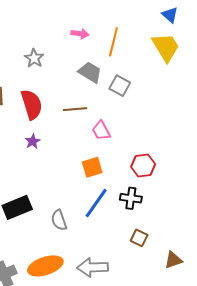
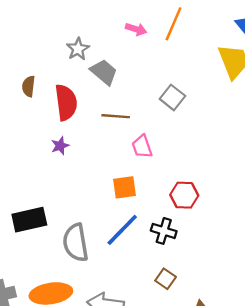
orange line: (113, 42) -> (173, 24), moved
gray trapezoid: (90, 72) -> (104, 72), moved
gray semicircle: (59, 220) -> (76, 243), size x1.5

